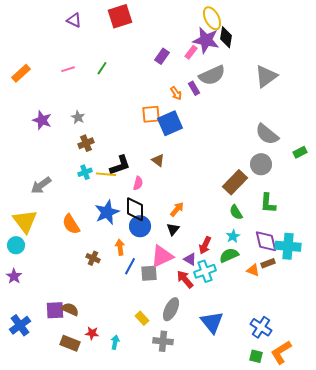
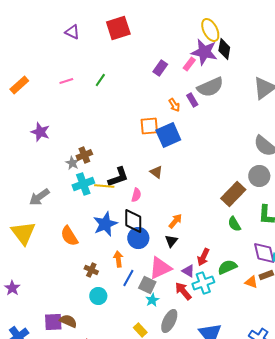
gray star: (78, 117) -> (72, 163), moved
cyan cross: (85, 172) -> (83, 184), size x1.5
cyan star: (233, 236) -> (152, 300), moved
cyan circle: (16, 245) -> (98, 296), moved
gray square: (149, 273) -> (147, 285), turned 30

